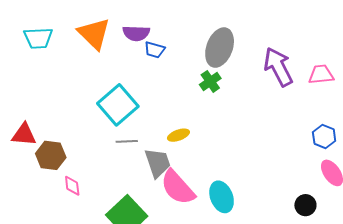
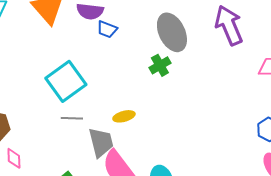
gray ellipse: (220, 48) -> (172, 32), turned -51
purple arrow: (278, 67) -> (229, 25), moved

